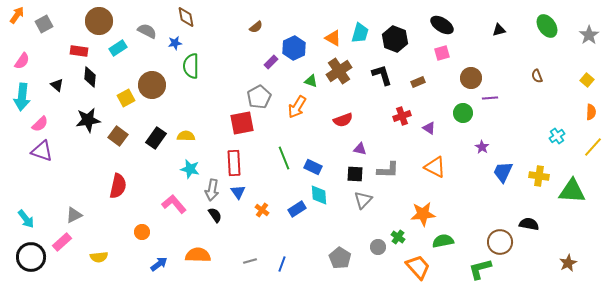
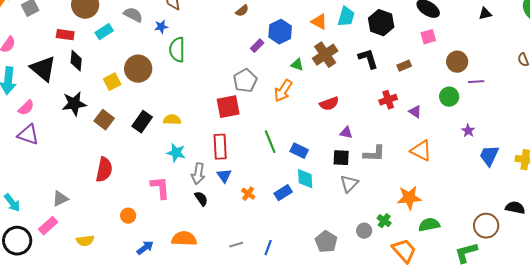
black triangle: (57, 85) -> (43, 69), size x2.0
pink L-shape: (174, 204) -> (160, 188), turned 35

